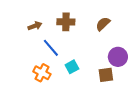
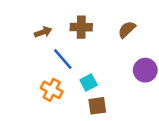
brown square: (106, 75) -> (97, 106), moved

